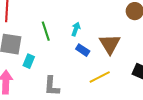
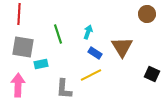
cyan rectangle: (29, 61) -> (41, 64), turned 56
yellow line: (100, 77) -> (91, 75), moved

